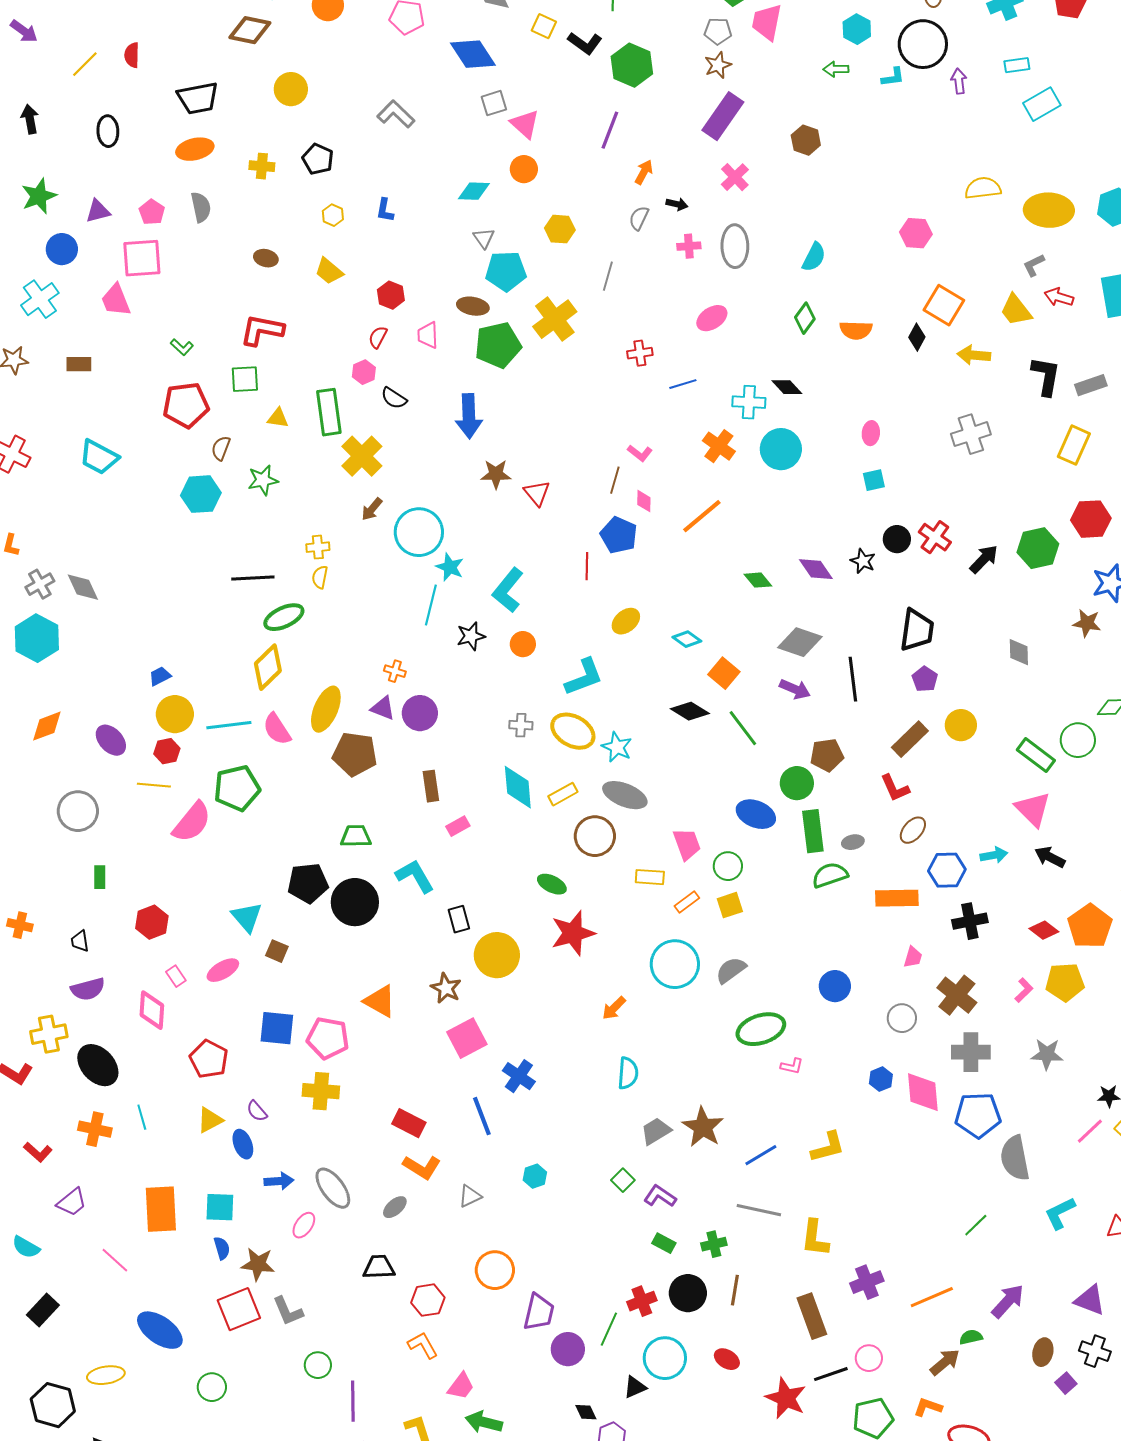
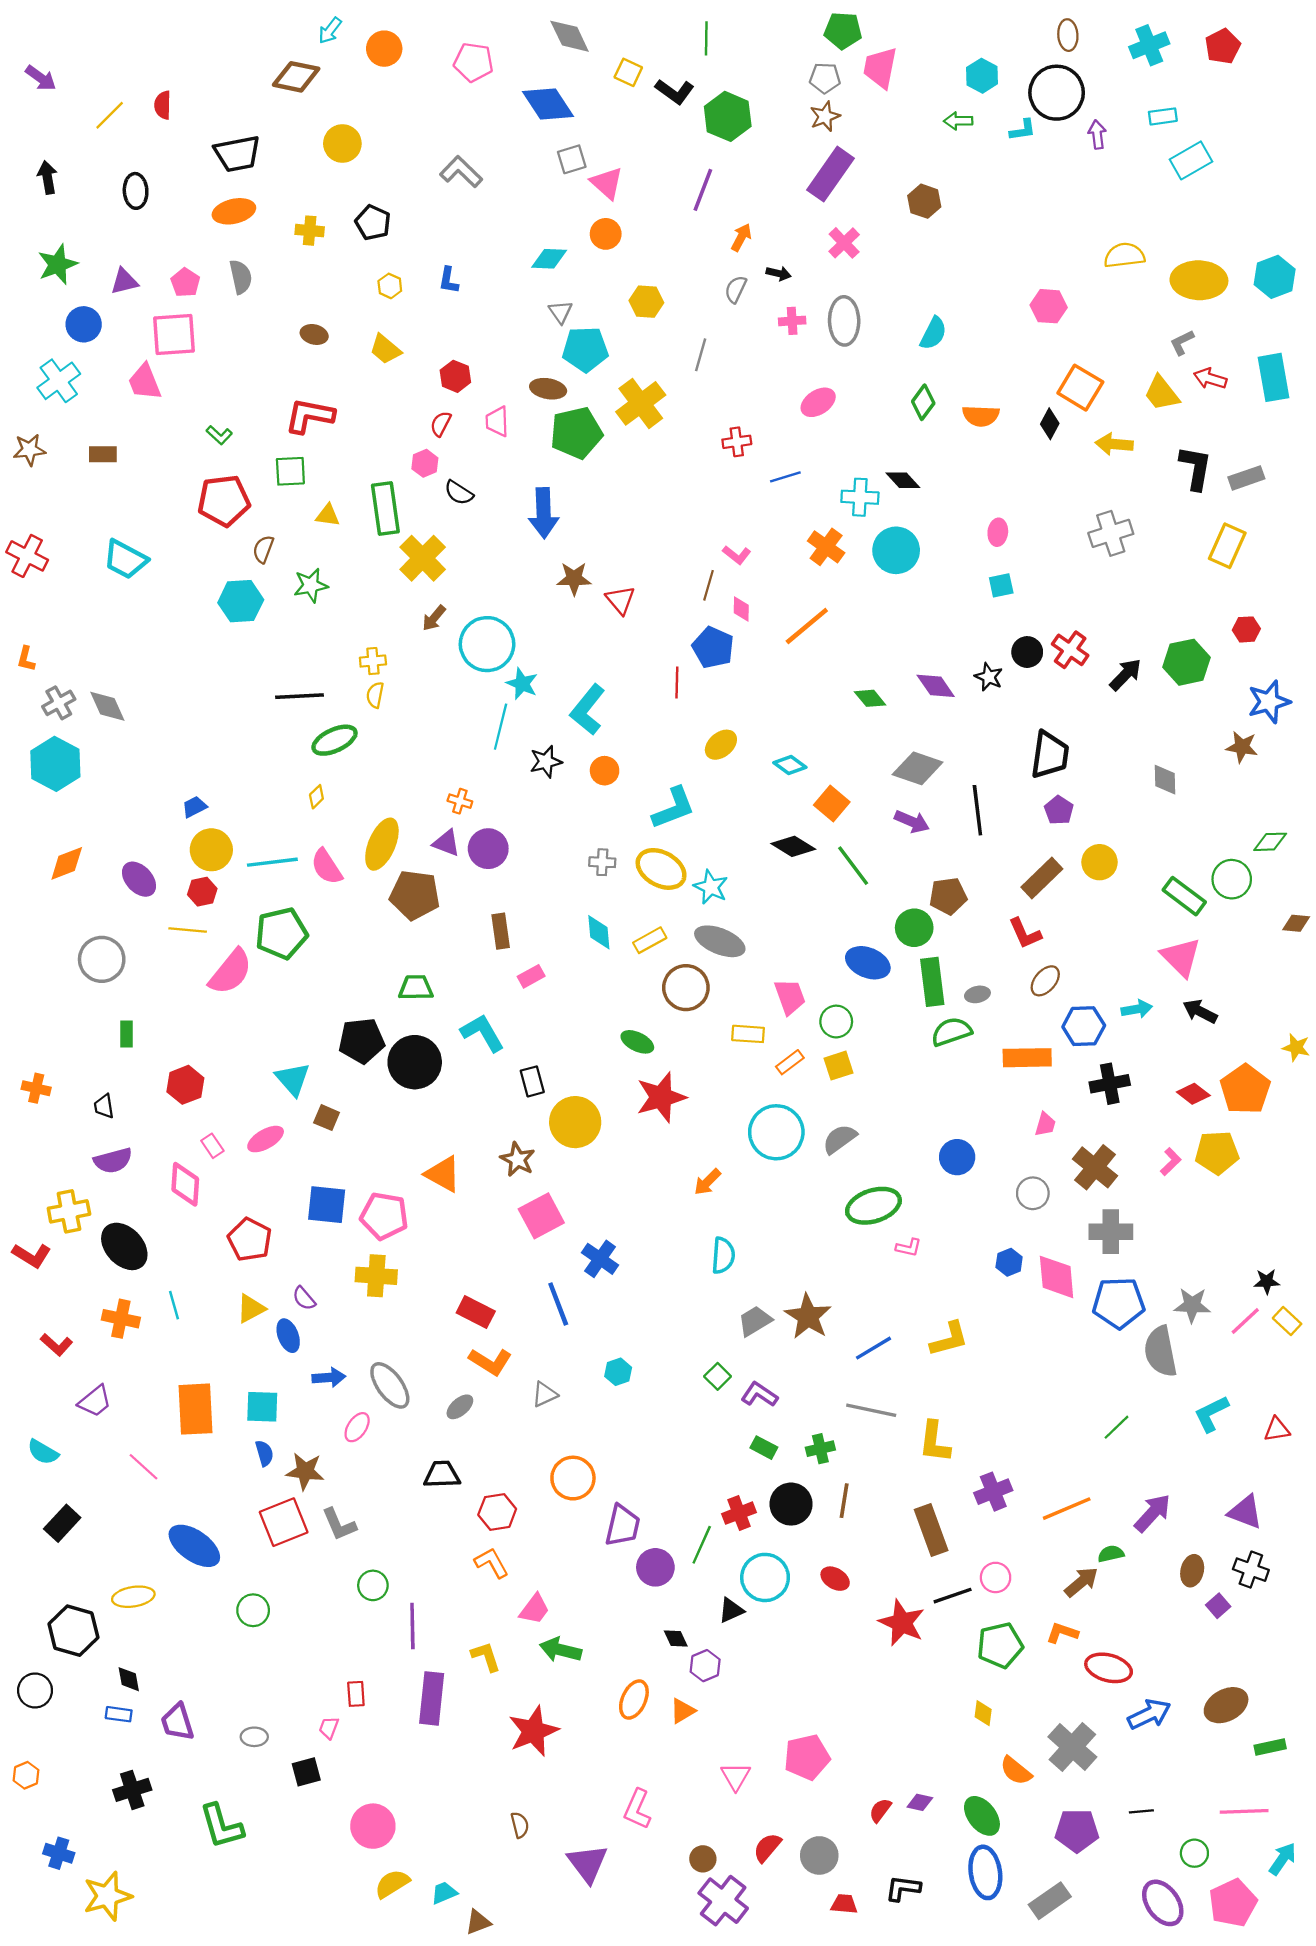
red hexagon: (1091, 519) -> (1246, 629), size x0.6
yellow diamond: (268, 667) -> (316, 797), size x0.5
cyan diamond: (518, 787) -> (599, 932), size x0.7
gray star: (1047, 1054) -> (1192, 1305), moved

